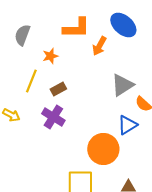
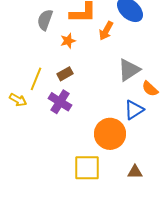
gray semicircle: (22, 35) -> (45, 20), moved
orange star: (50, 56) -> (68, 41), moved
yellow line: (31, 81) -> (36, 79), moved

